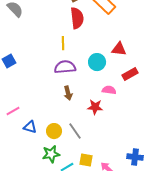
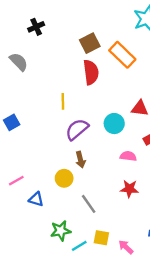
yellow line: (63, 43) -> (63, 101), moved
purple semicircle: (65, 67) -> (77, 129), turned -35
red star: (95, 107) -> (129, 189), moved
yellow circle: (54, 131) -> (64, 178), moved

